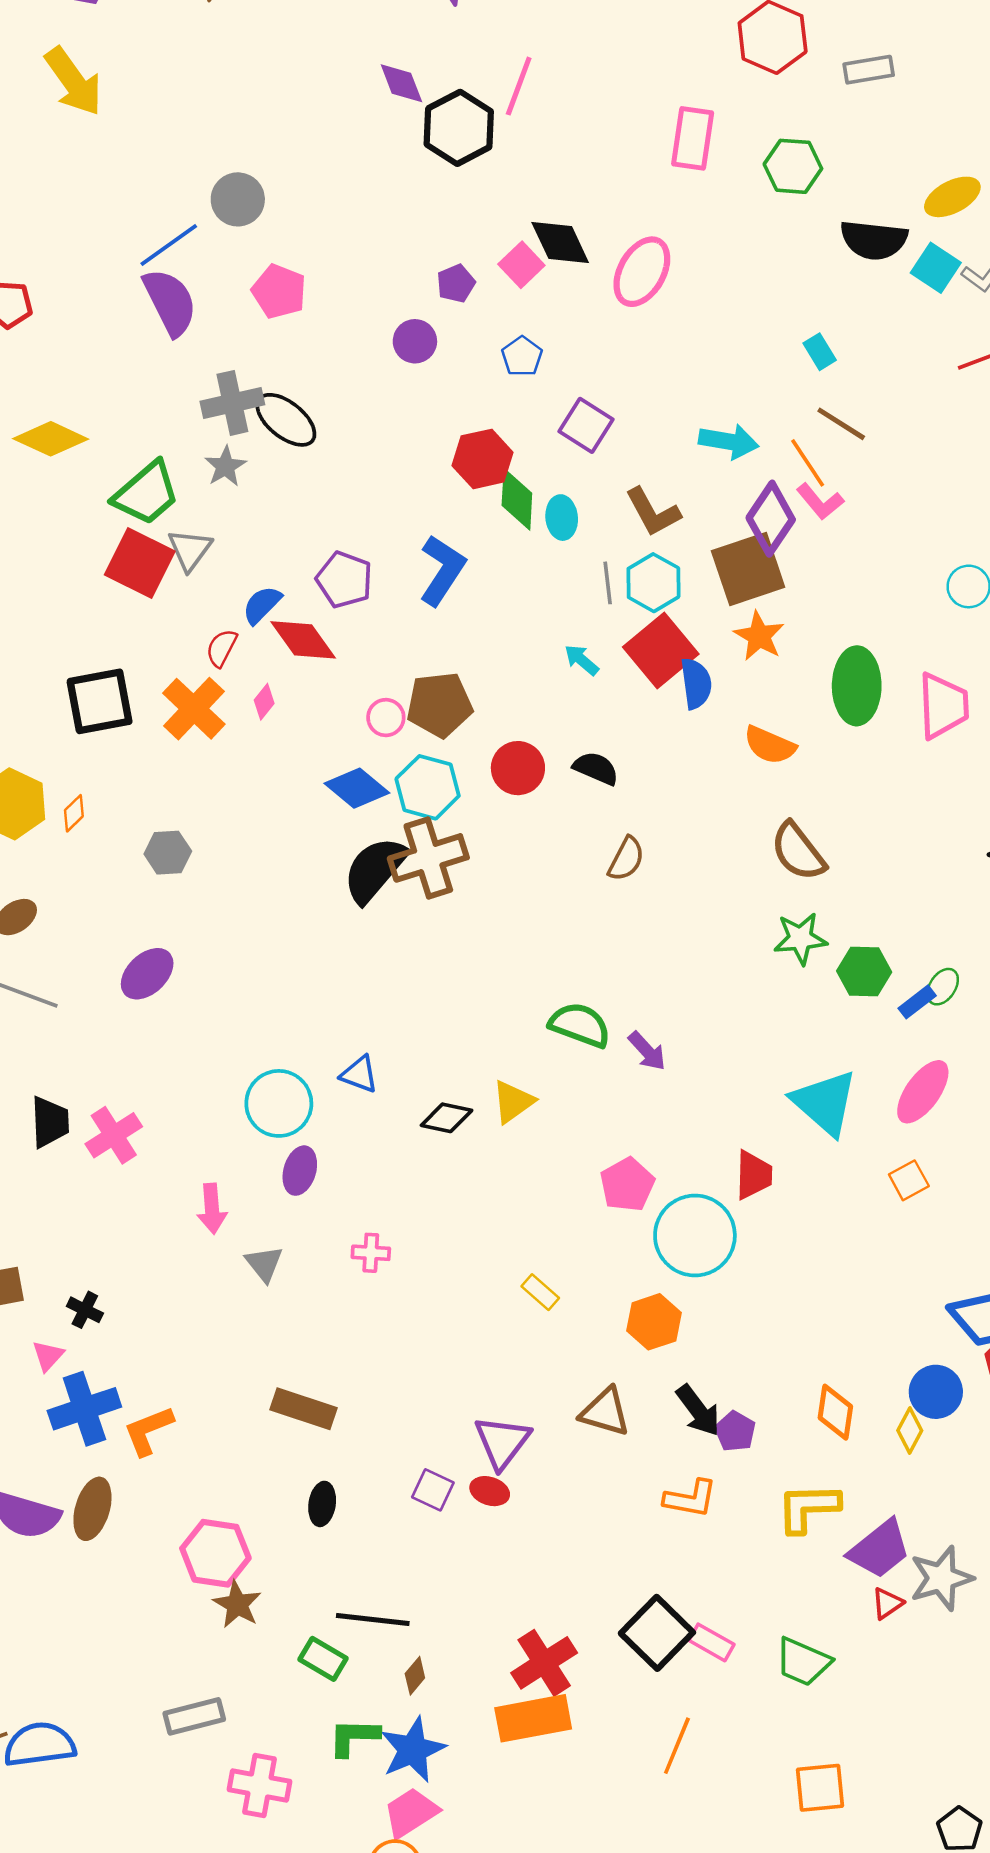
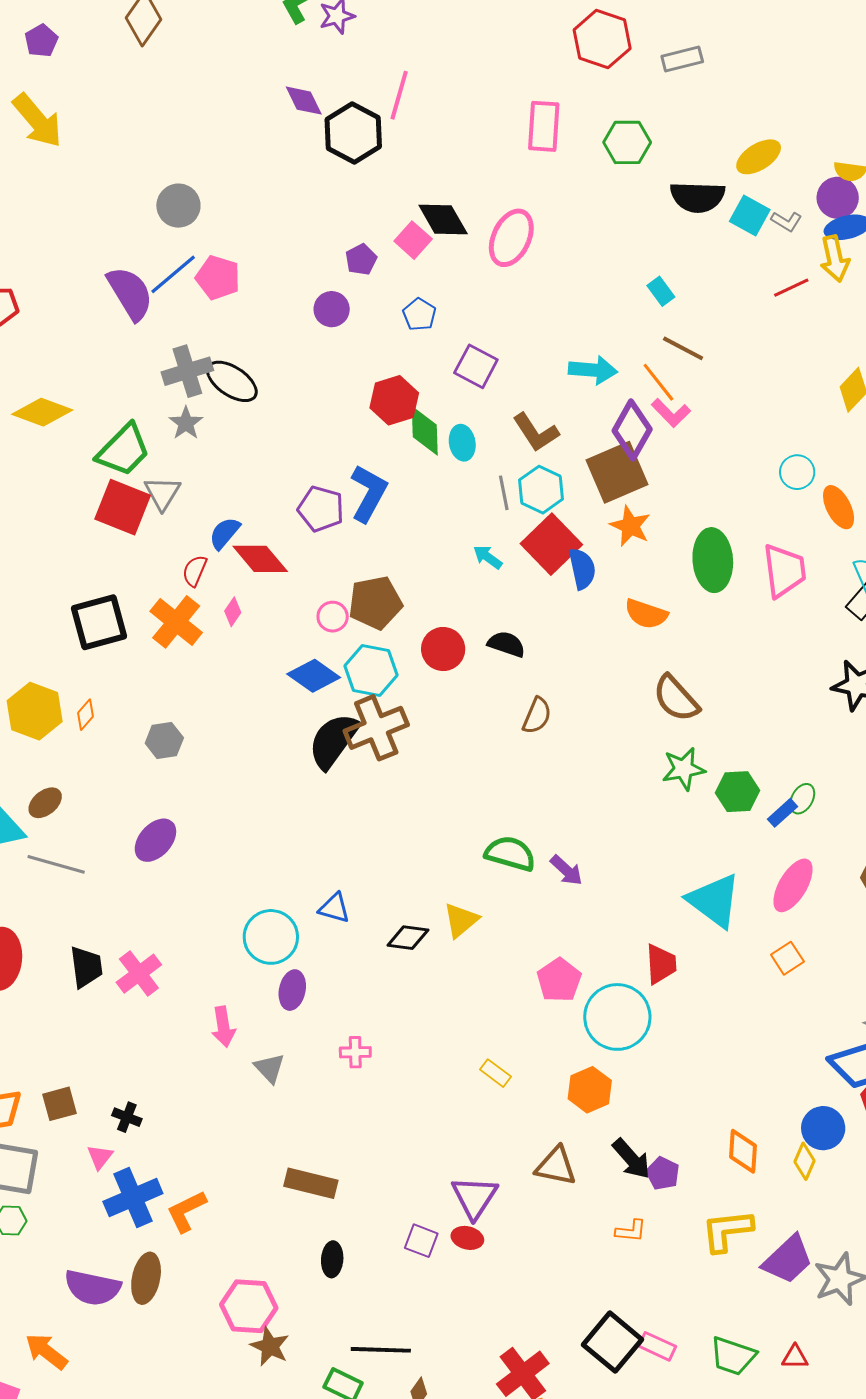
blue line: (169, 245) -> (173, 274), moved
purple pentagon: (344, 580) -> (321, 509), moved
orange L-shape: (690, 1499) -> (631, 1231), size x0.7
red triangle: (887, 1603) -> (795, 1357), moved, turned 40

